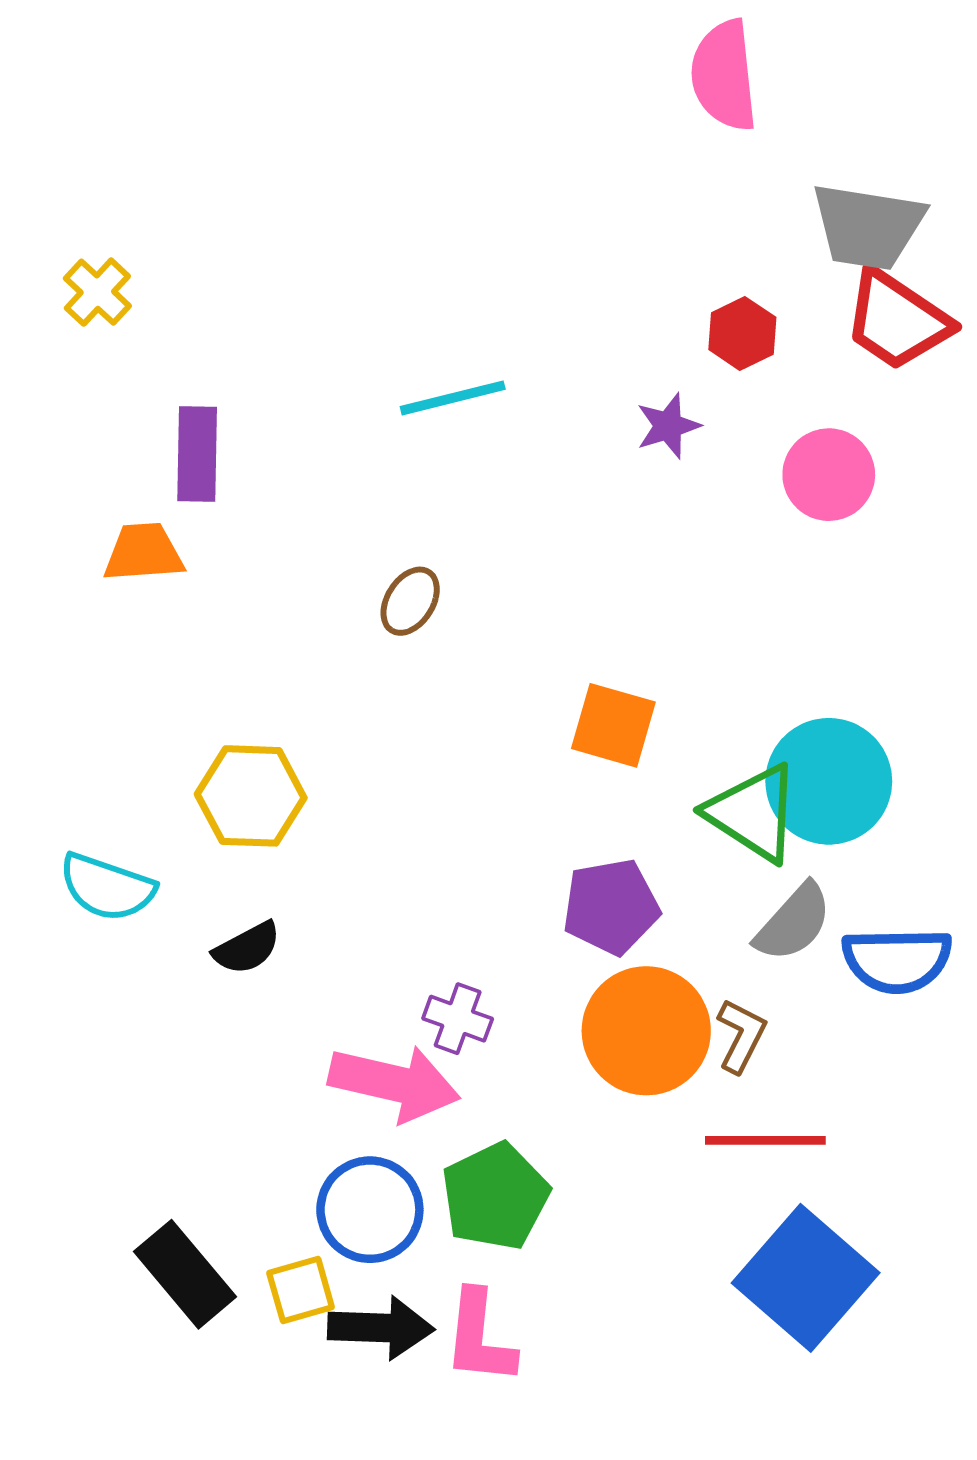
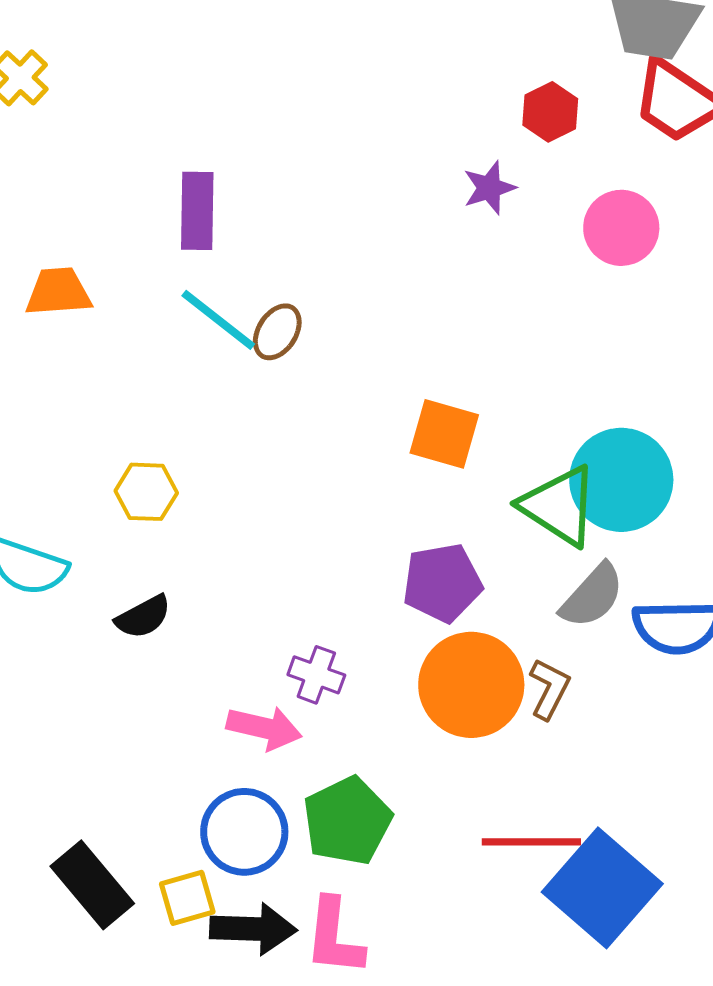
cyan line: (453, 398) -> (218, 320), moved, turned 52
purple rectangle: (197, 454) -> (197, 211), moved
yellow hexagon: (251, 796) -> (146, 492), size x0.7
pink arrow: (394, 1083) -> (264, 728), size x0.7
red line: (765, 1140) -> (531, 842), moved

